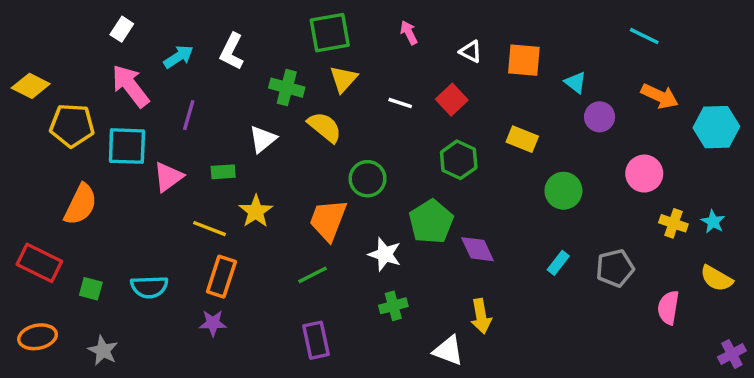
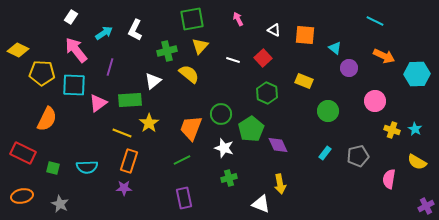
green cross: (287, 88) -> (167, 51), turned -30
green rectangle: (223, 172) -> (130, 100), size x1.6
green circle: (368, 179) -> (221, 114), moved

